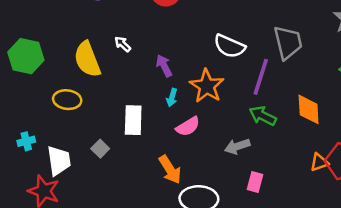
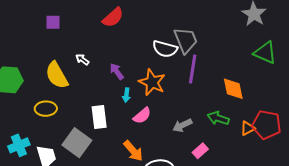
gray trapezoid: (288, 43) -> (186, 40), moved
green arrow: (263, 116) -> (218, 118), moved
cyan cross: (26, 141) -> (19, 145), size x1.5
gray square: (100, 149) -> (77, 143), size x2.0
pink rectangle: (255, 182) -> (200, 151), turned 42

